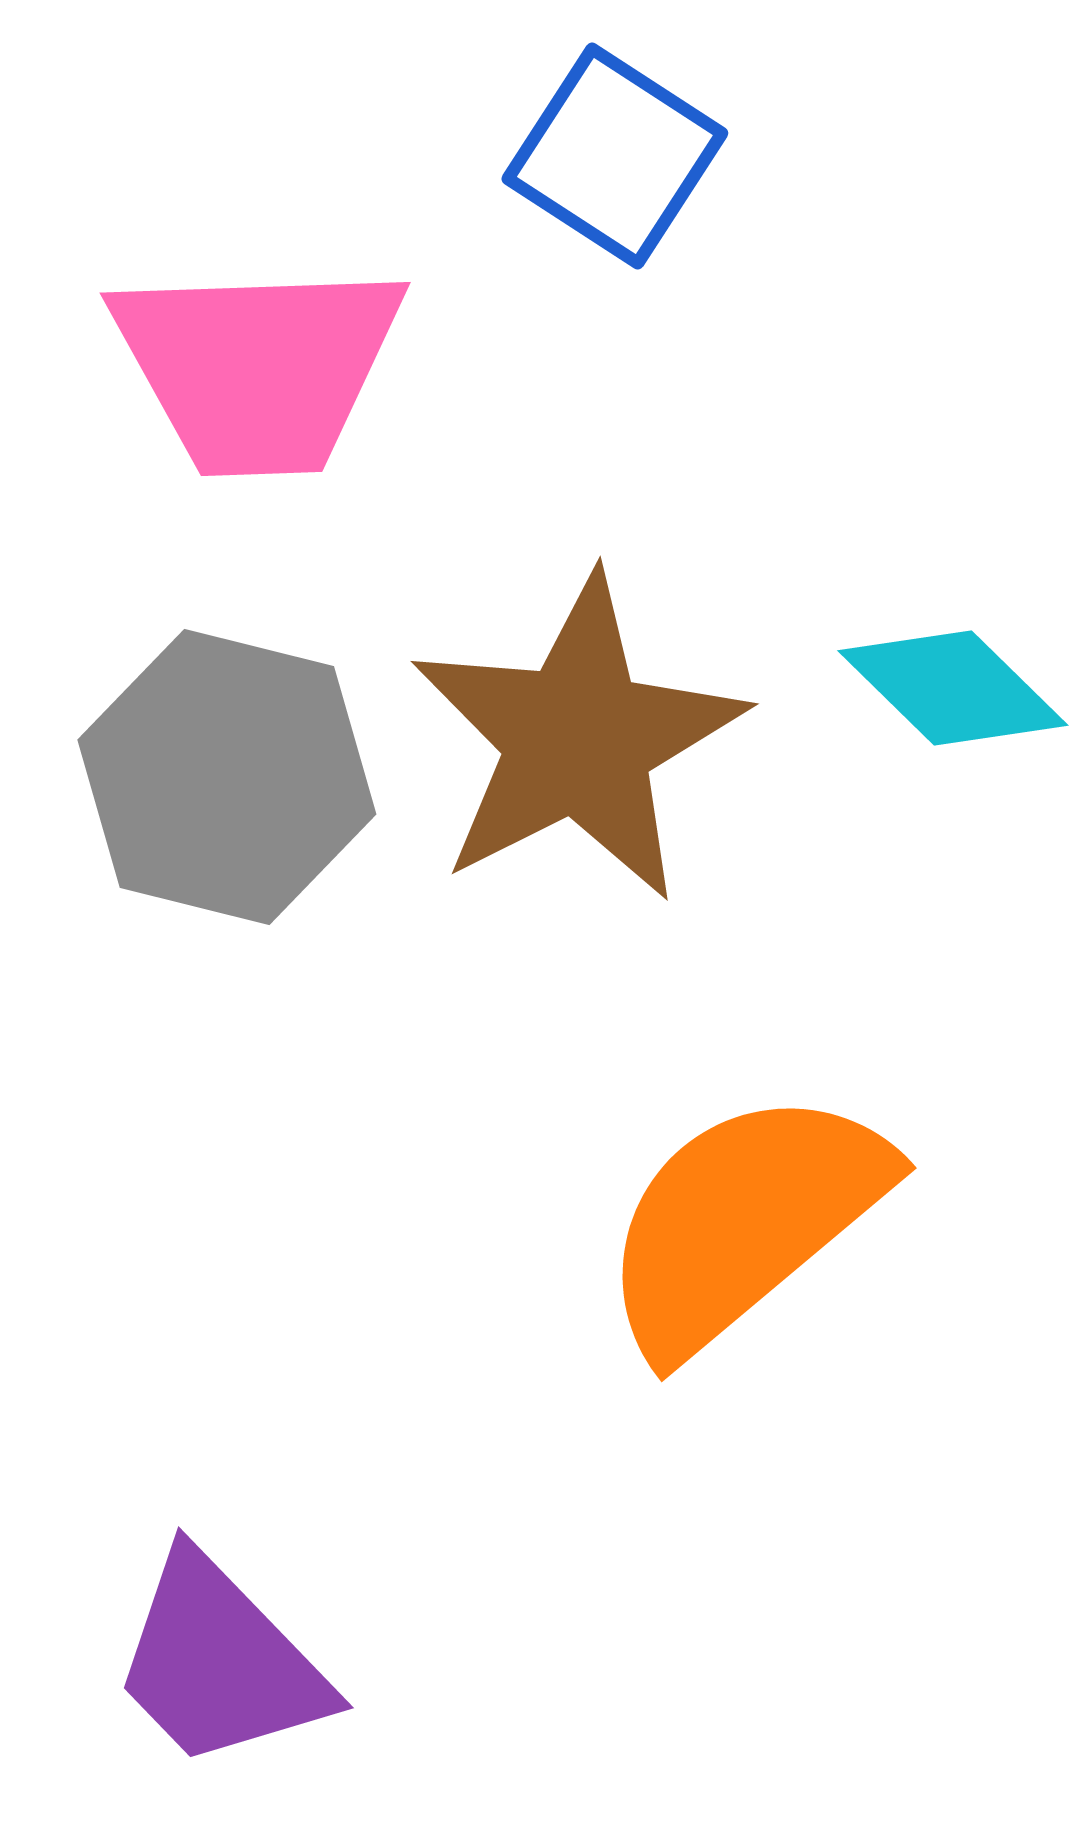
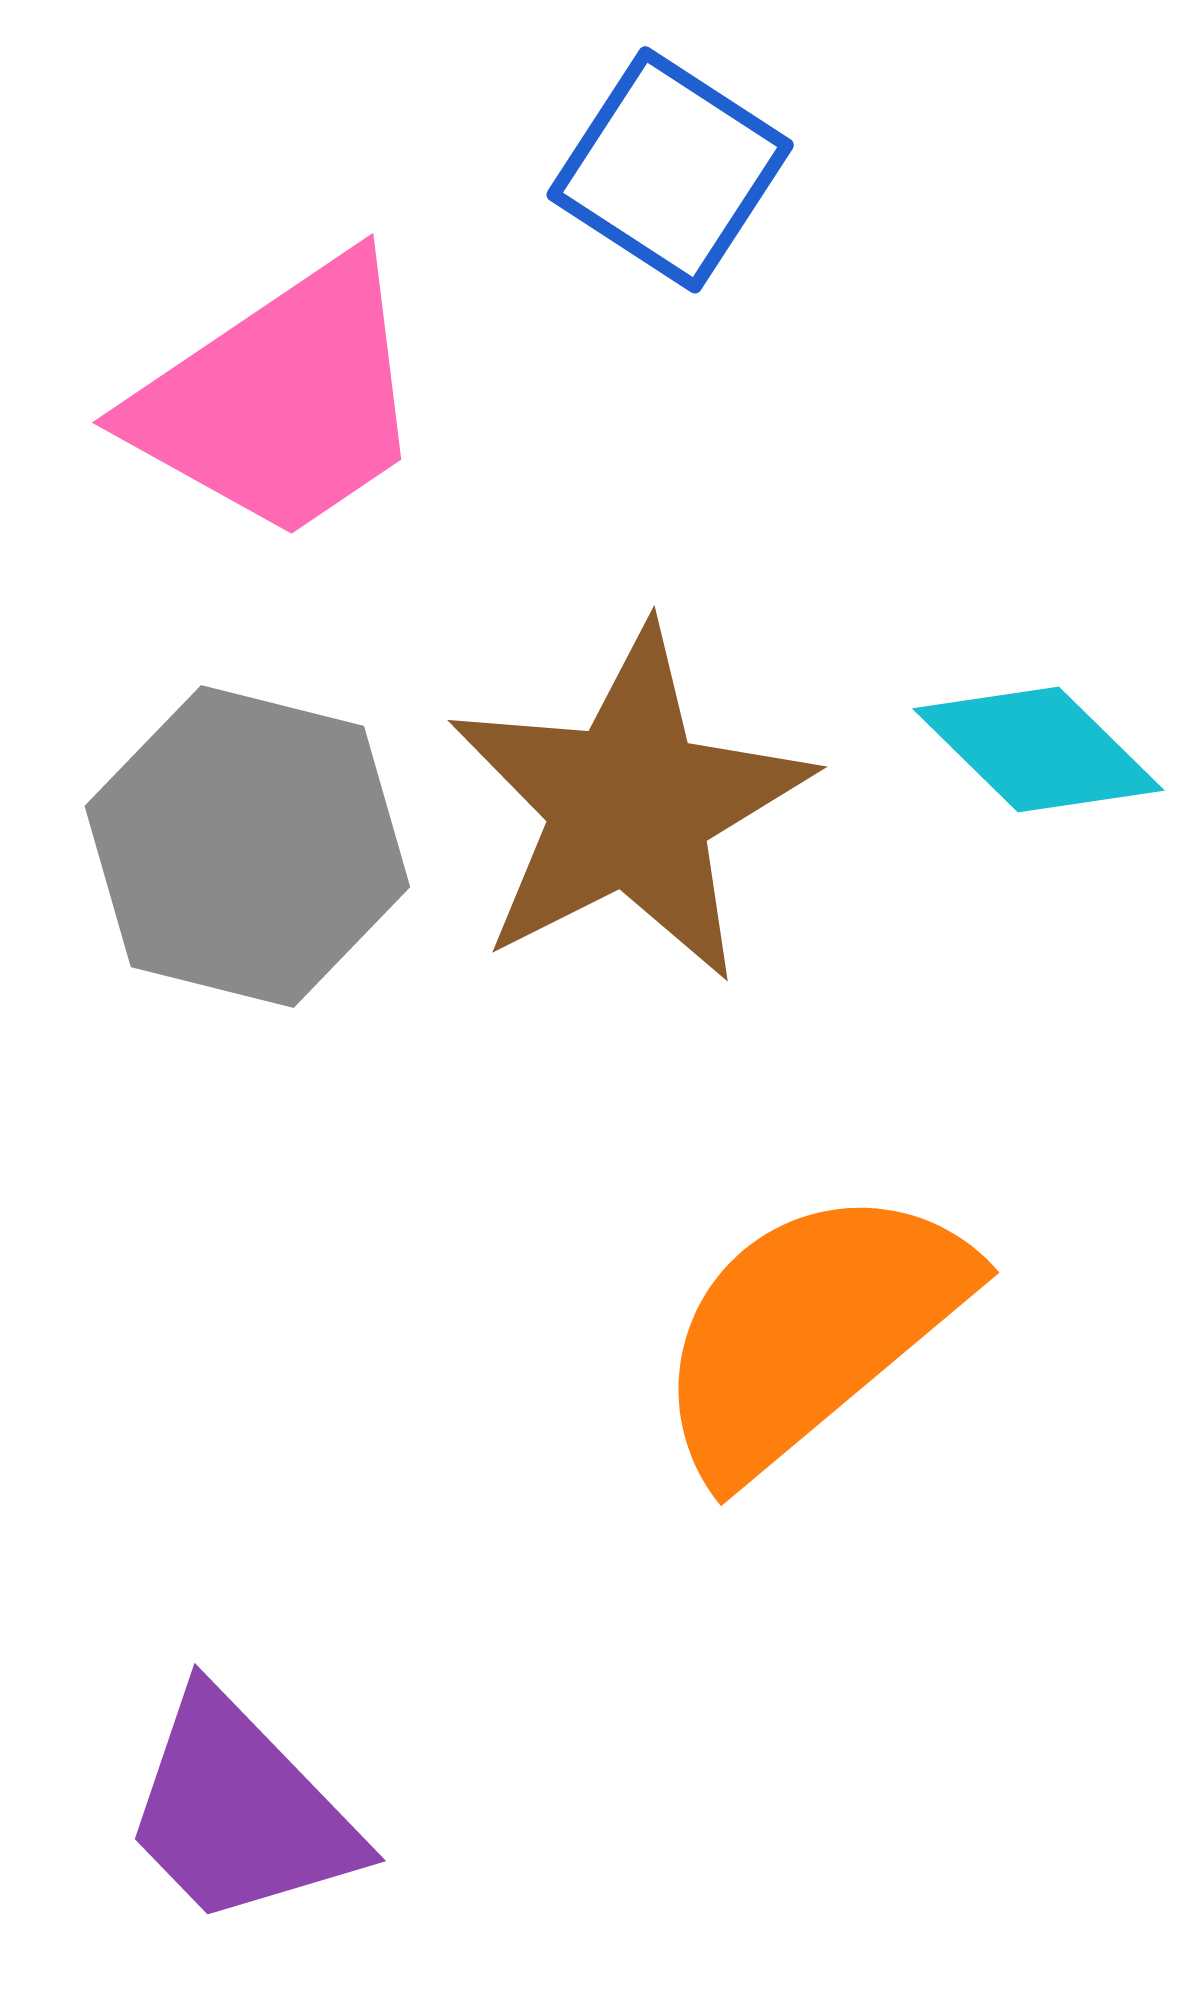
pink trapezoid: (258, 367) -> (281, 400), turned -32

